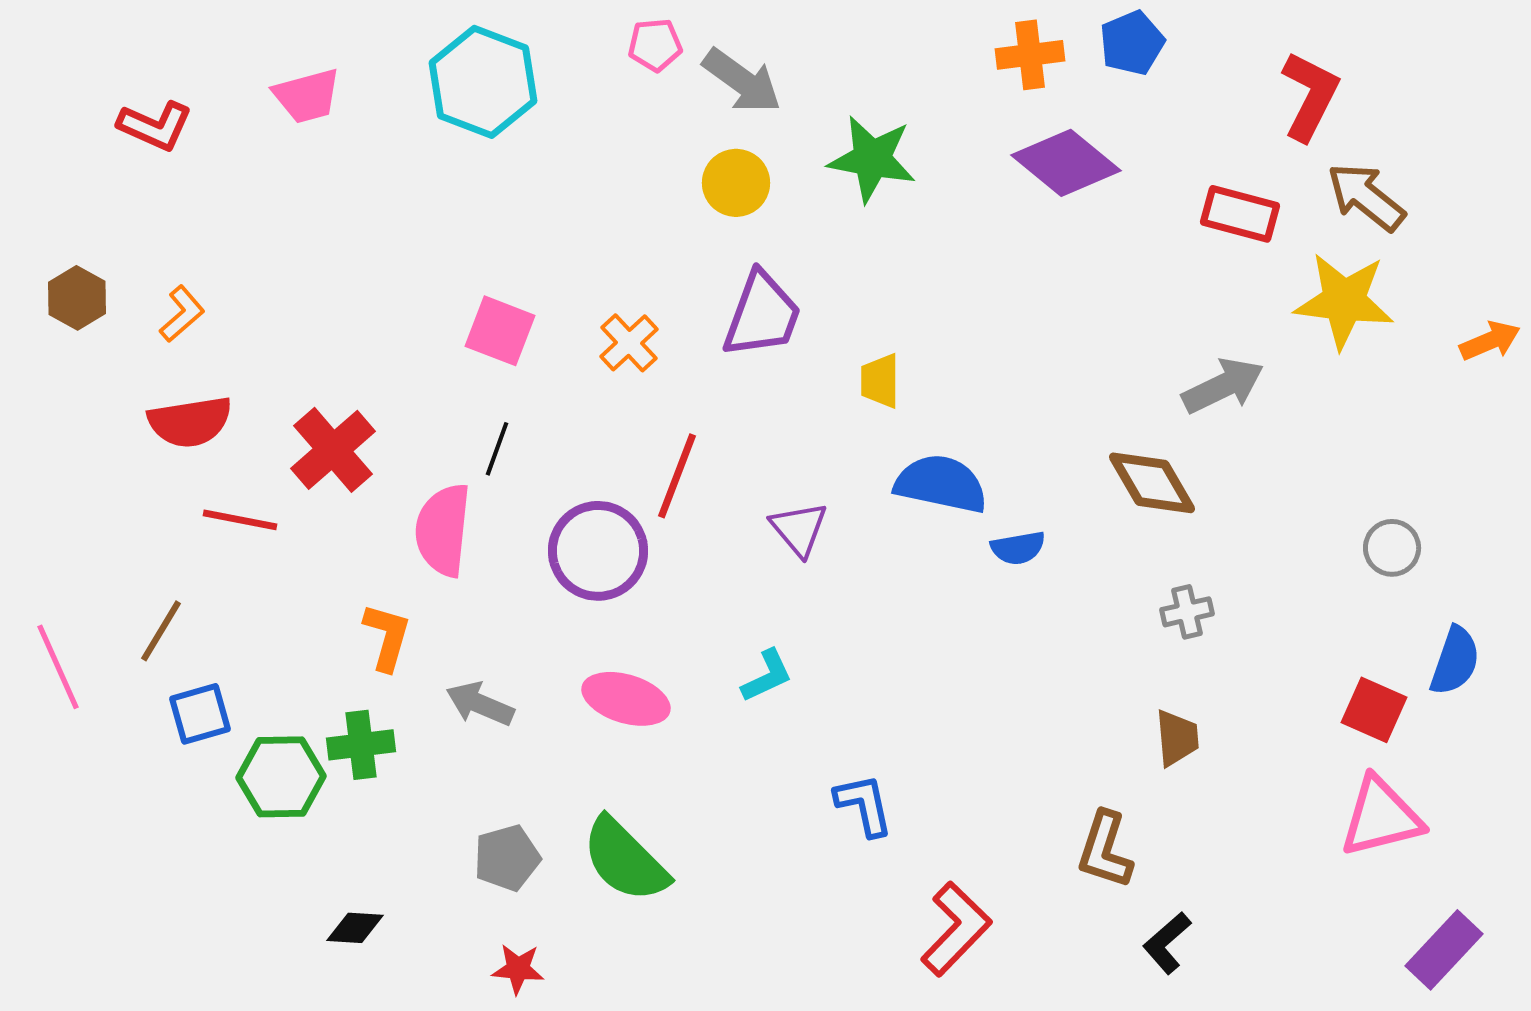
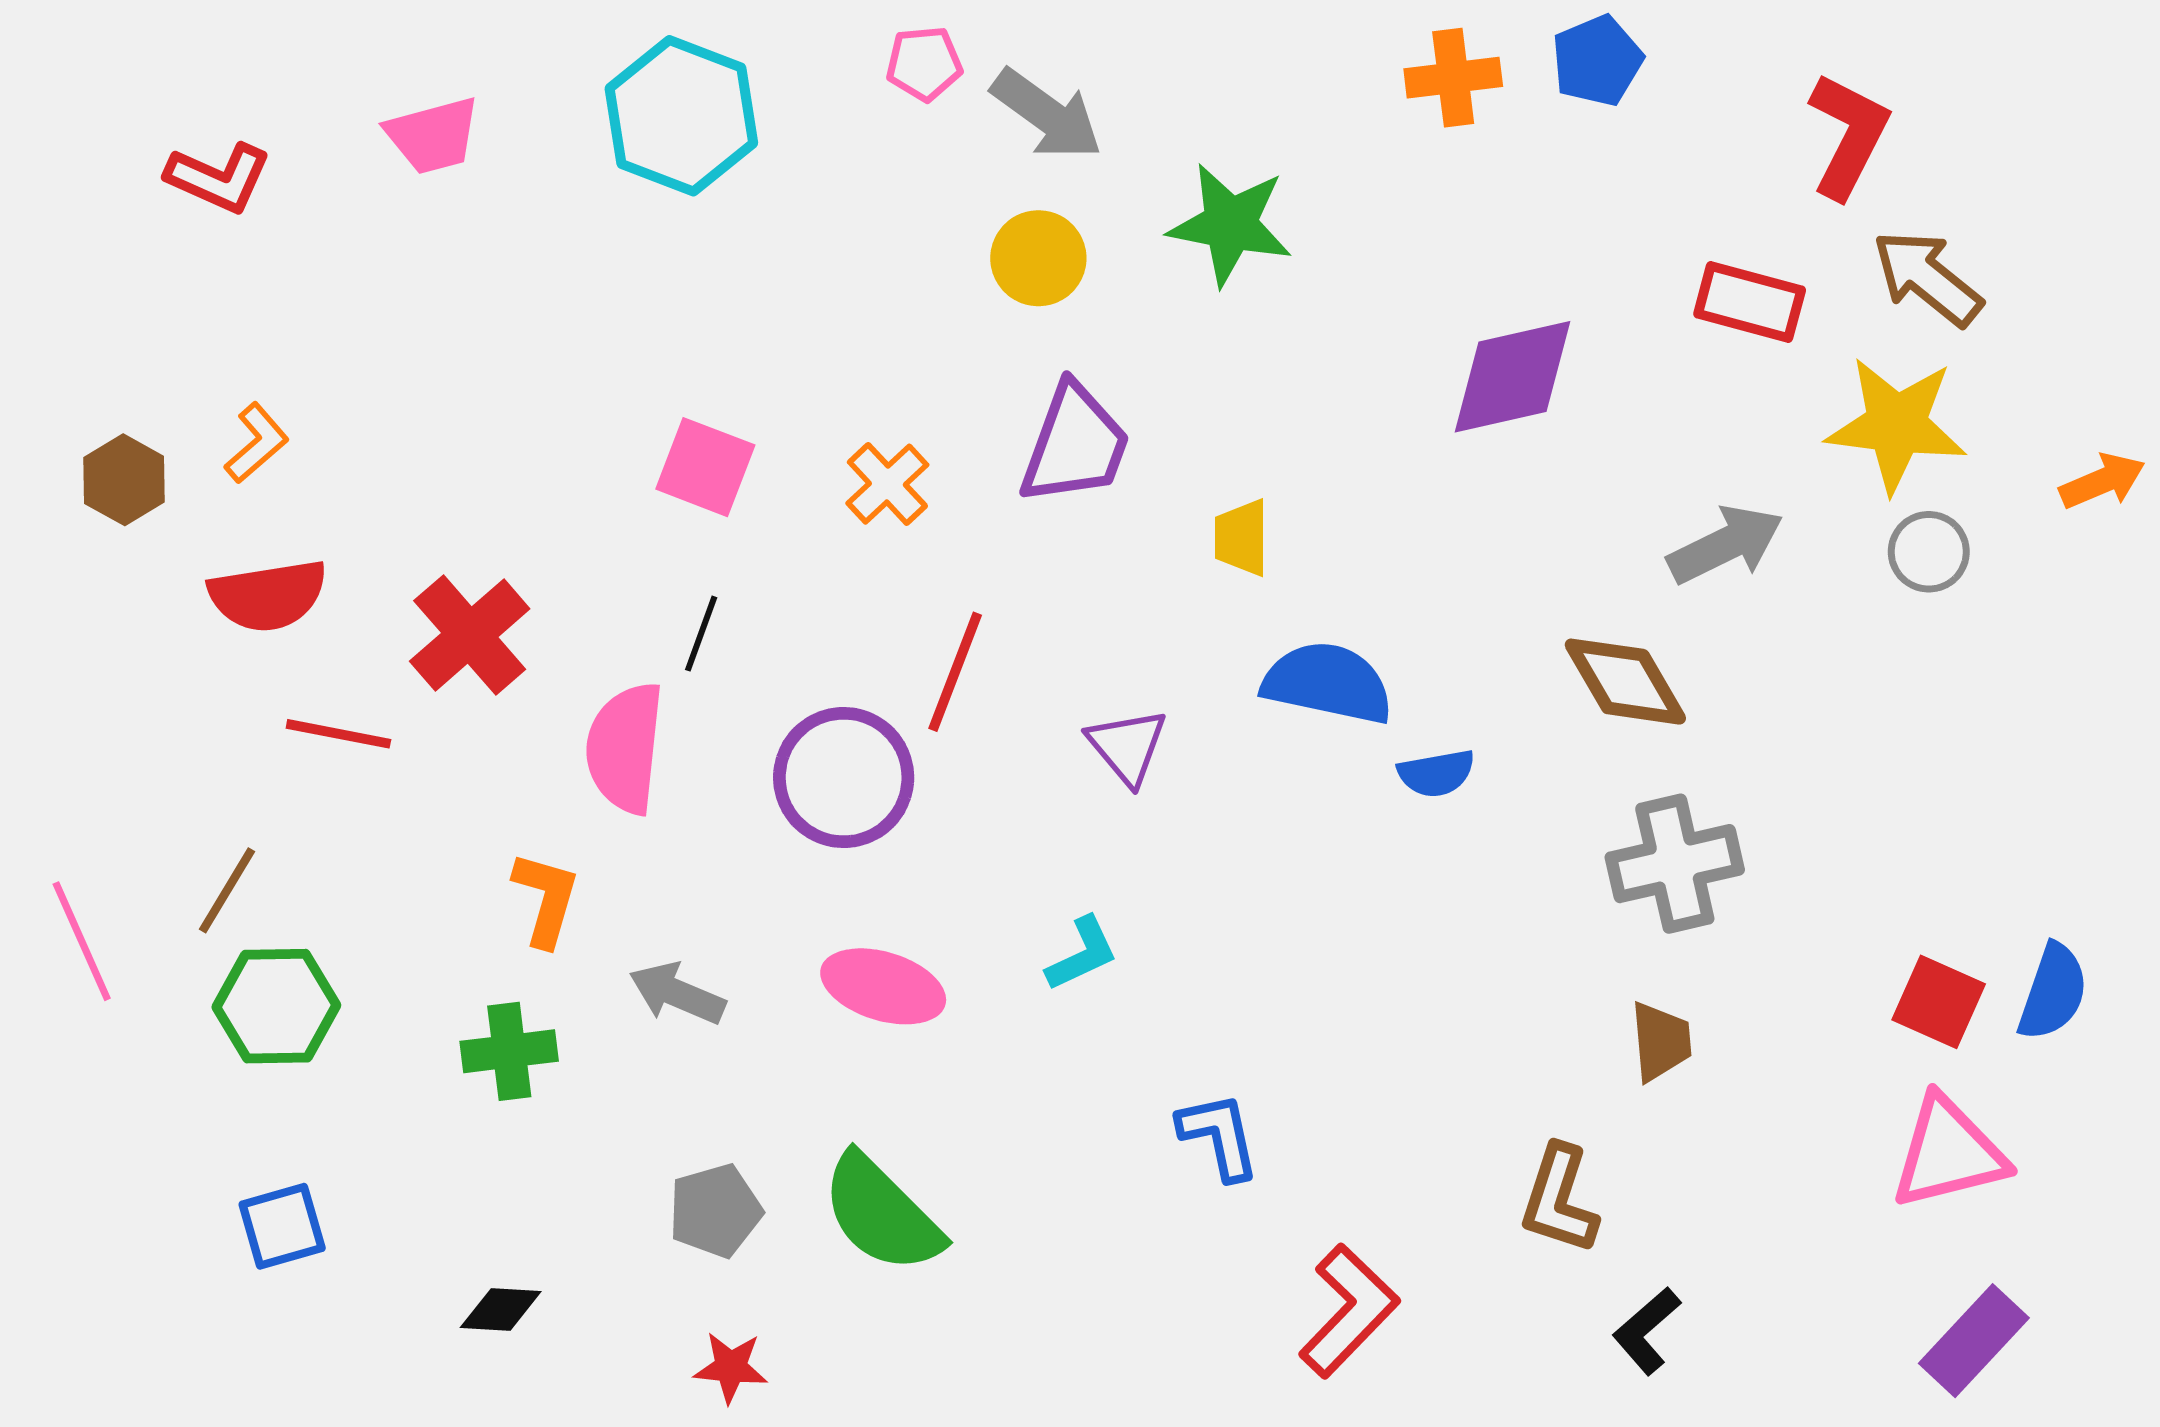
purple diamond: (1066, 163) -> (1513, 377), moved, turned -52
brown hexagon: (77, 298) -> (124, 480), moved
gray circle: (1392, 548) -> (1929, 552), moved
gray cross: (1187, 612) -> (1675, 864), size x1.8
blue semicircle: (1455, 661) -> (2053, 992), moved
blue square: (200, 714) -> (282, 1226), moved
green hexagon: (281, 777) -> (276, 1006), moved
purple rectangle: (1444, 950) -> (1974, 1341), moved

